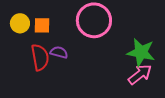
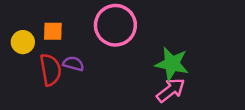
yellow circle: (20, 23) -> (23, 42), moved

